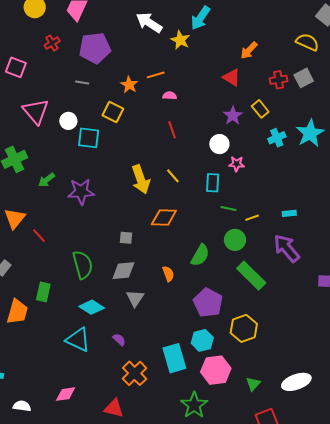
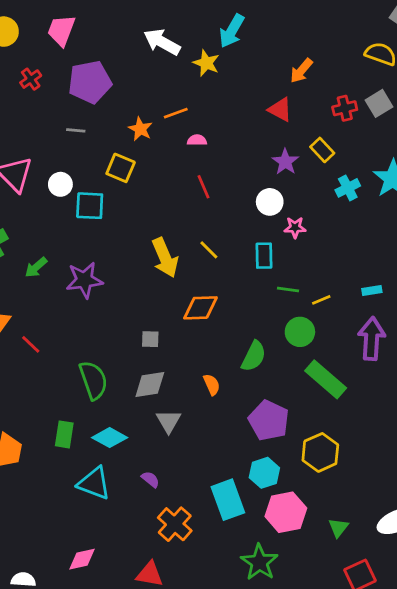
purple arrow: (287, 248) -> (372, 339), turned 48
green rectangle: (43, 292) -> (64, 434), moved

